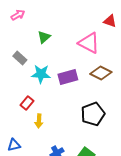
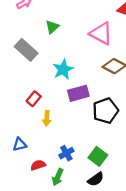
gray rectangle: (20, 58) -> (26, 50), size x1.5
cyan star: (41, 74) -> (63, 69), moved, turned -30
purple rectangle: (68, 77) -> (78, 93), moved

